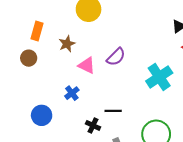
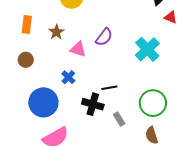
brown circle: (29, 58) -> (26, 60), moved
blue circle: (42, 115) -> (43, 102), size x1.5
black cross: (93, 125) -> (93, 104), size x1.5

